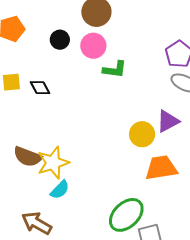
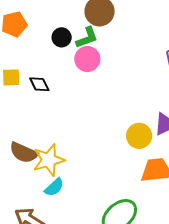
pink circle: (93, 46) -> (87, 59), moved
green L-shape: (115, 69) -> (87, 38), moved, turned -30

